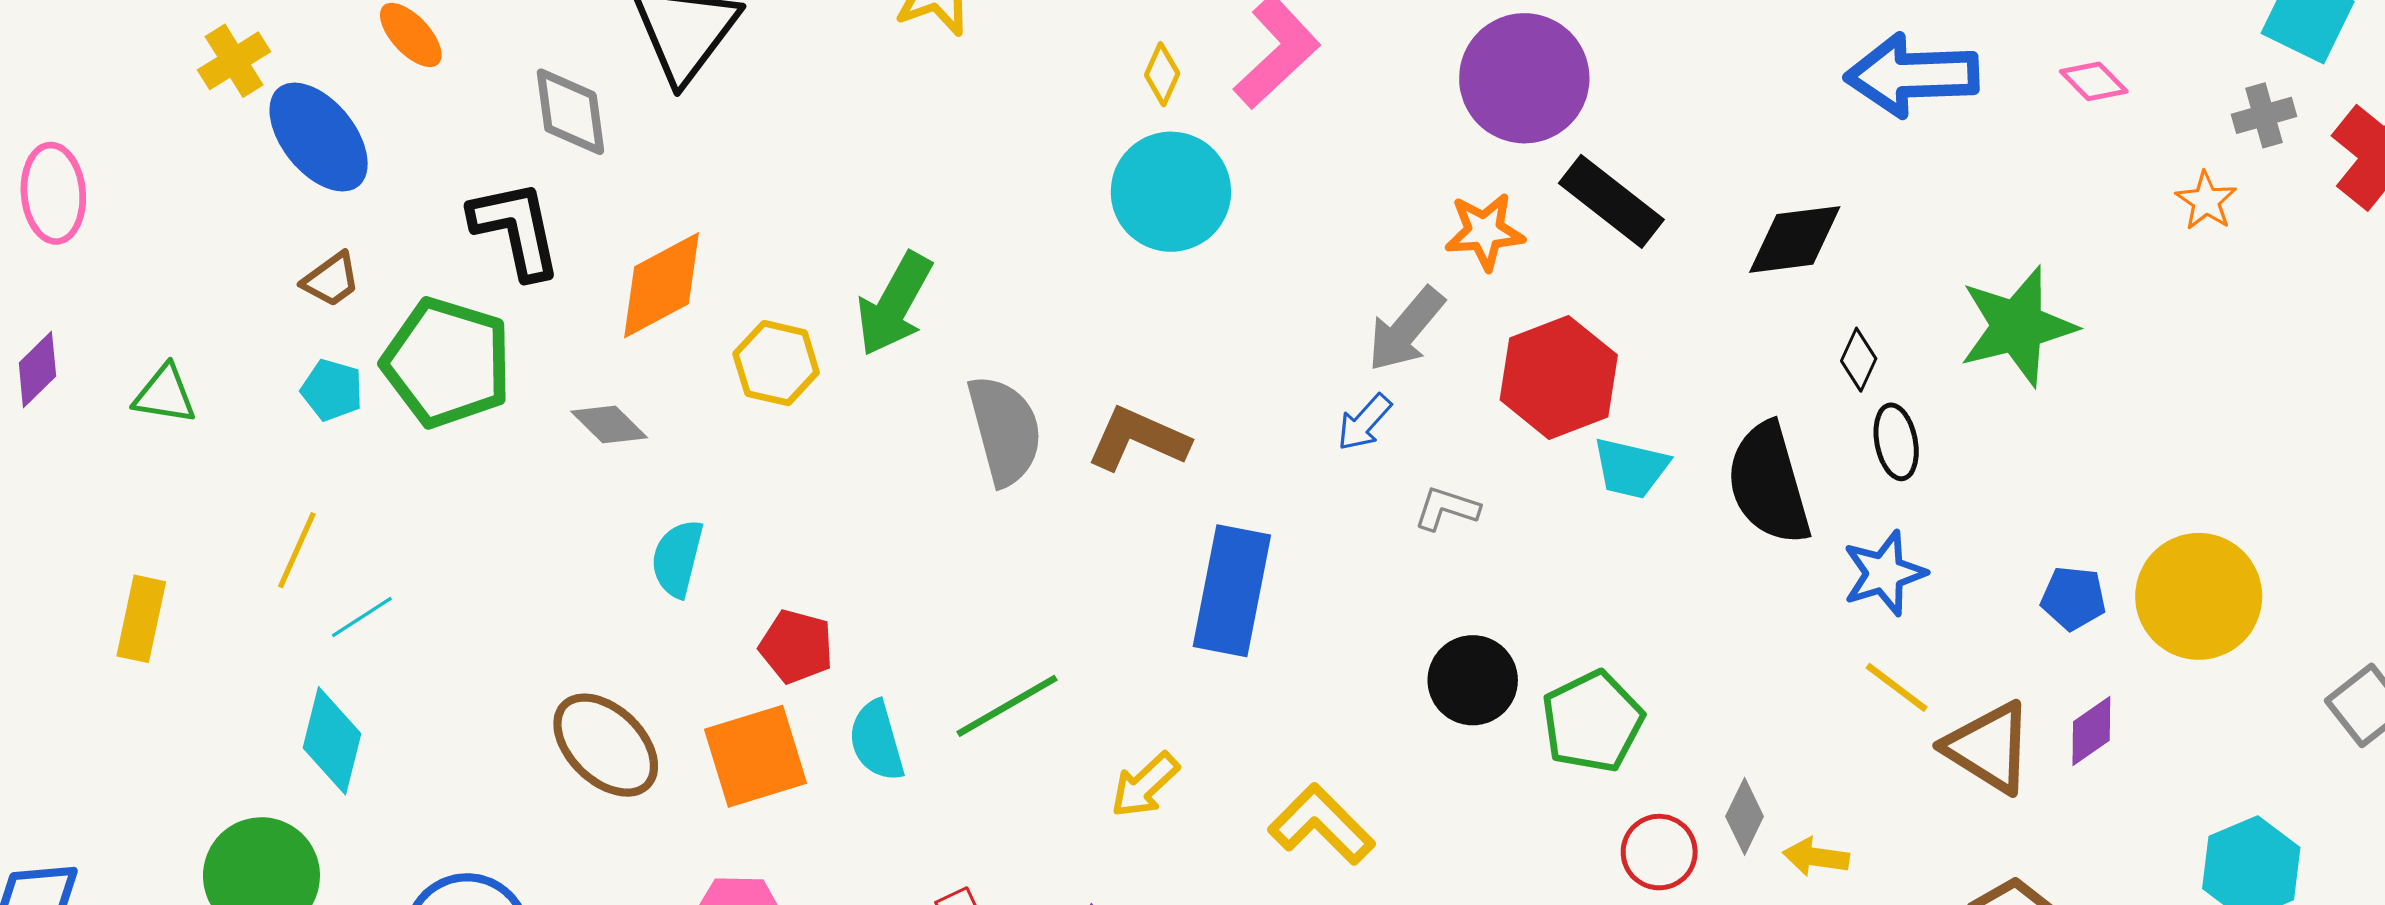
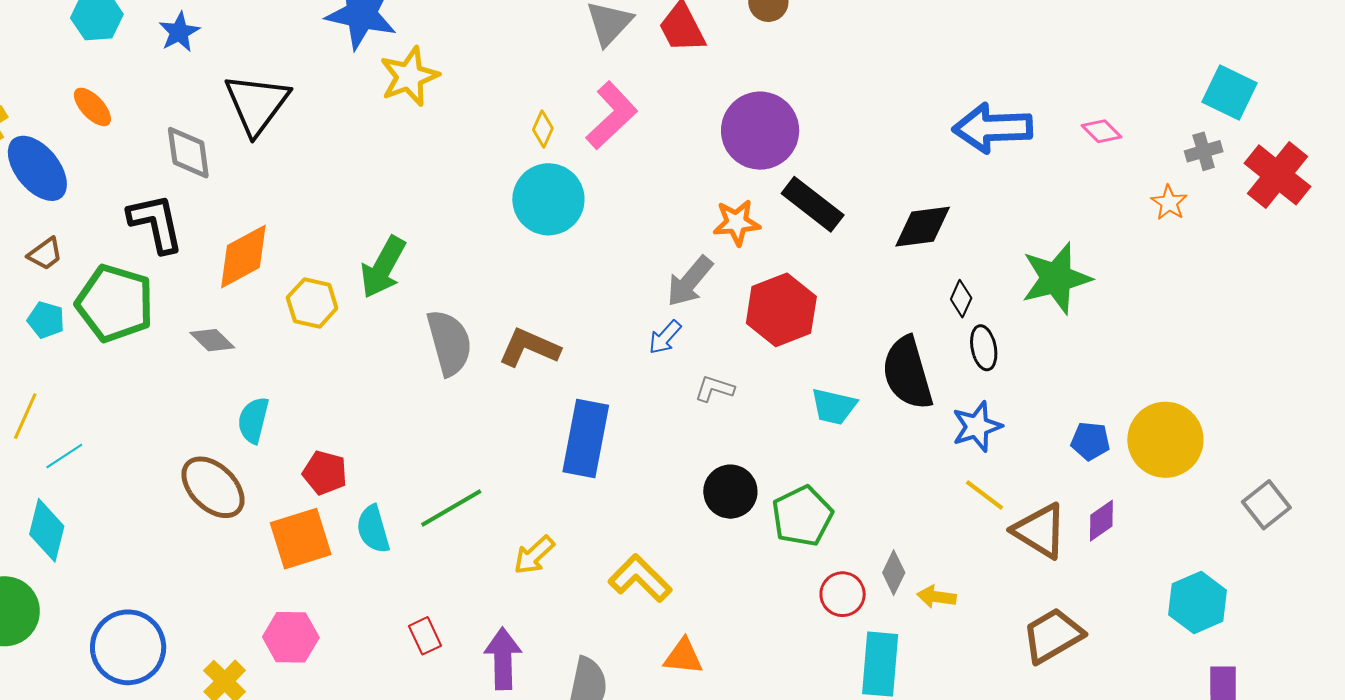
cyan trapezoid: (1631, 468) -> (834, 407), moved
brown ellipse: (606, 745) -> (213, 487), moved

